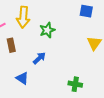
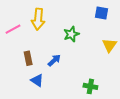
green star: (47, 30) -> (71, 34), moved
brown rectangle: (11, 45) -> (28, 58), moved

